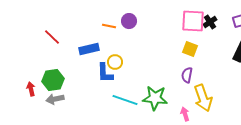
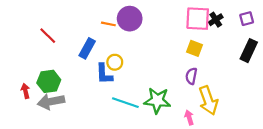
purple circle: (129, 21) -> (130, 19), size x1.5
blue rectangle: (89, 49) -> (87, 48), turned -48
gray arrow: (55, 99) -> (51, 102), size x1.4

